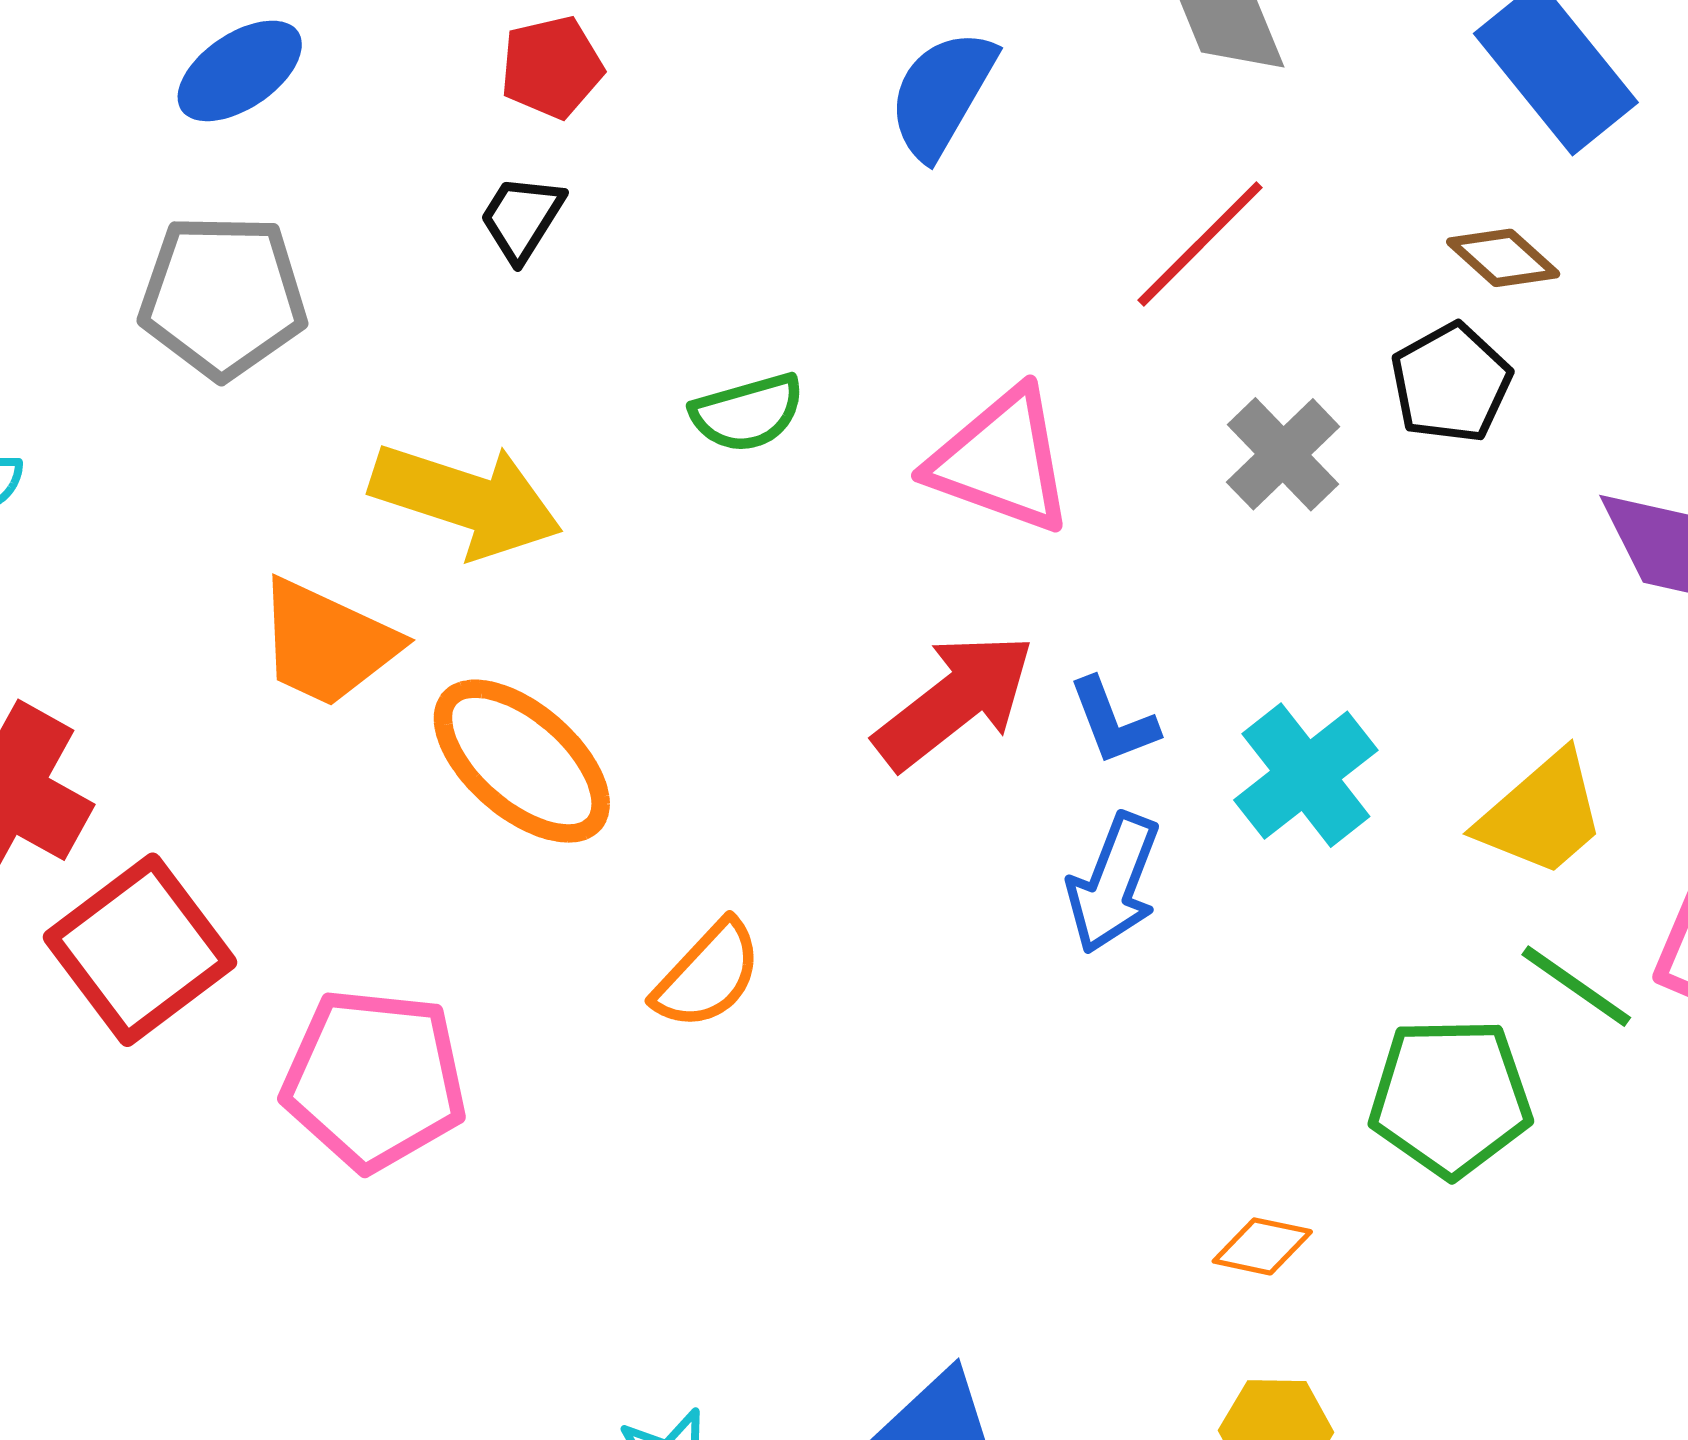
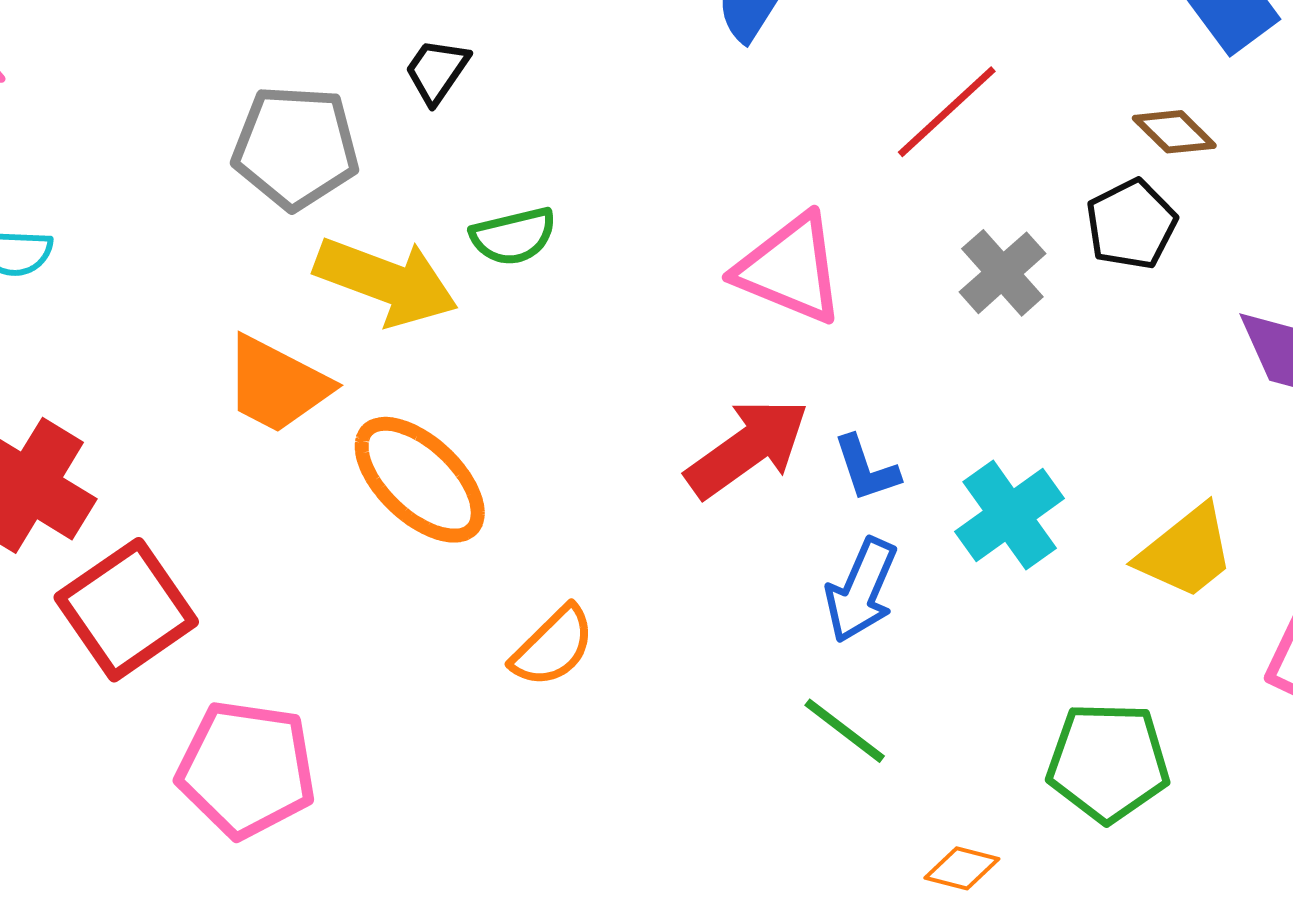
gray pentagon: (223, 296) -> (296, 147), moved
green semicircle: (747, 413) -> (513, 236), moved
green line: (1576, 986) -> (845, 731), moved
pink pentagon: (374, 1080) -> (246, 769), moved

